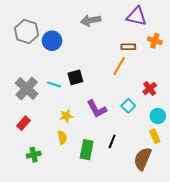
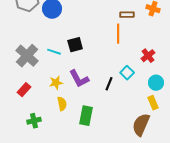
orange line: (119, 66) -> (118, 34), turned -30
purple L-shape: (97, 109) -> (79, 79), moved
yellow star: (66, 116) -> (56, 83), moved
black line: (112, 141) -> (109, 84), moved

